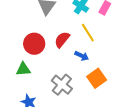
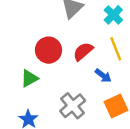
green triangle: (23, 69) -> (29, 78), turned -35

